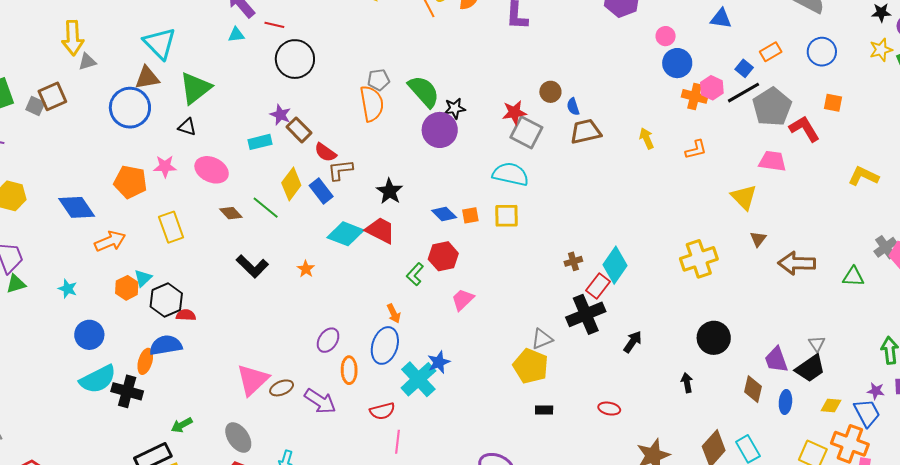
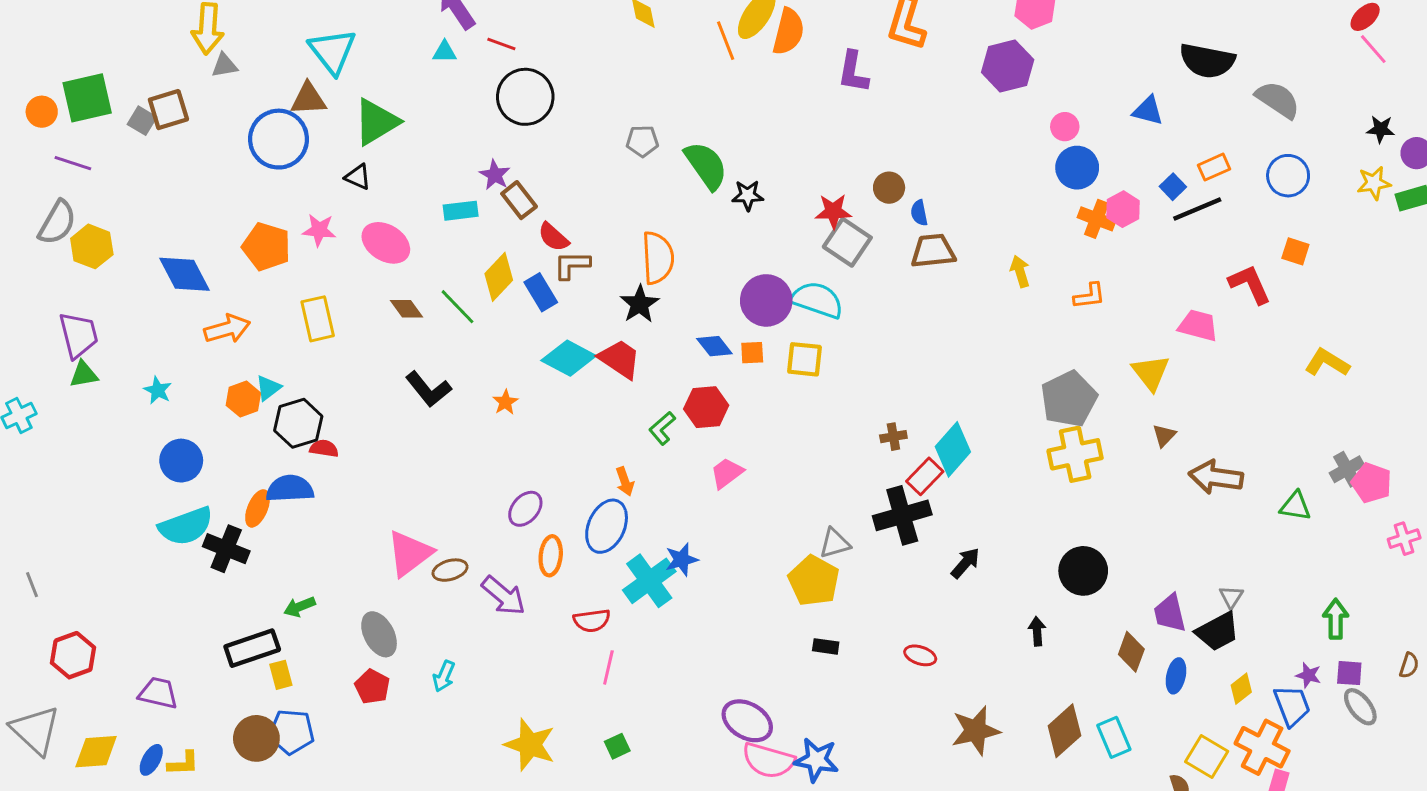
black line: (744, 93) -> (1197, 209), moved
orange semicircle: (372, 104) -> (658, 258), moved
gray pentagon: (772, 107) -> (1069, 399), moved
purple circle: (440, 130) -> (766, 300), moved
yellow diamond: (831, 405) -> (1241, 689), turned -50

